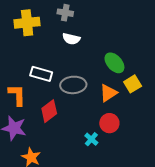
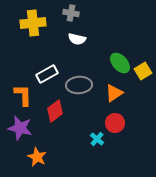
white rectangle: (41, 74) -> (47, 74), turned -45
yellow square: (133, 84) -> (143, 71), moved

